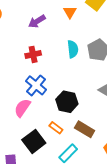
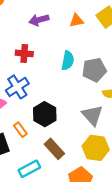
orange triangle: (70, 12) -> (77, 21), turned 32
orange rectangle: (56, 128) -> (20, 130), moved

